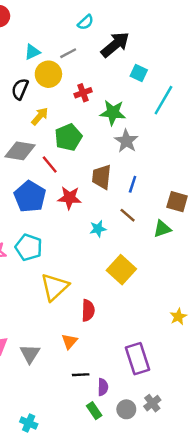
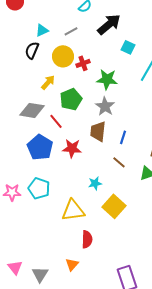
yellow circle: (48, 74) -> (63, 56), moved
black semicircle: (20, 89) -> (32, 50), moved
gray star: (126, 141) -> (105, 106), moved
cyan star: (98, 229) -> (95, 183), moved
yellow triangle: (55, 287) -> (73, 210), moved, turned 35

